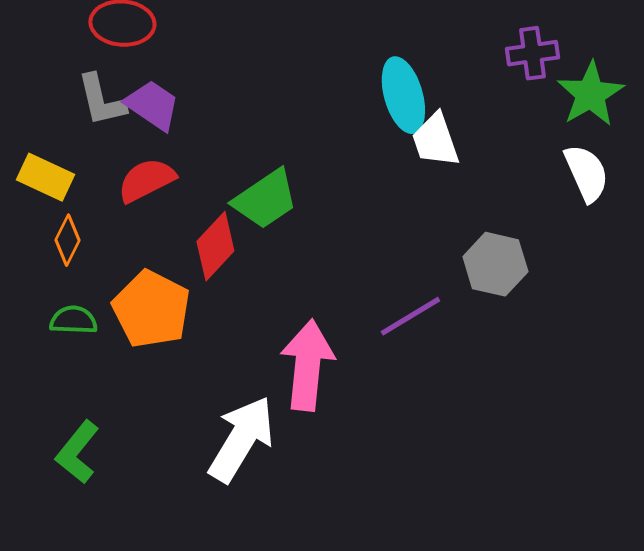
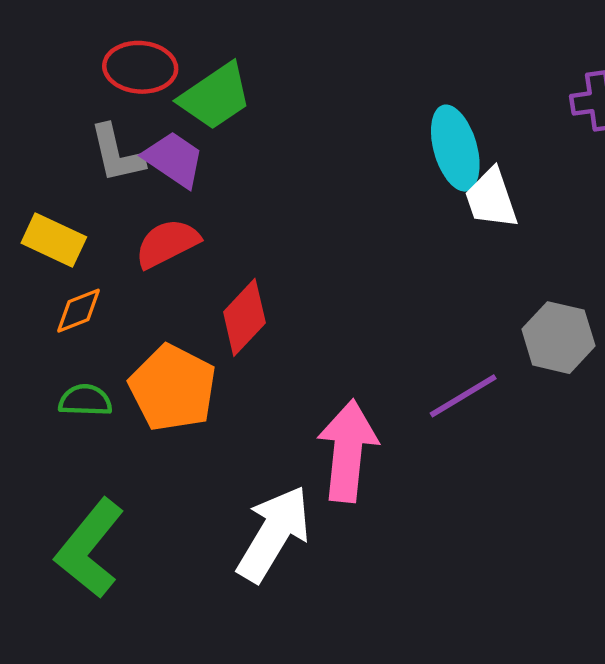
green trapezoid: (265, 199) -> (215, 96), moved
orange diamond: (67, 240) -> (79, 311), turned 42
green L-shape: (77, 452) -> (90, 548), size x1.4

